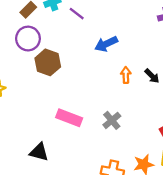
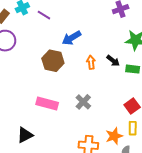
brown hexagon: (48, 62) -> (53, 61), moved
black triangle: (39, 152) -> (25, 135), turned -36

